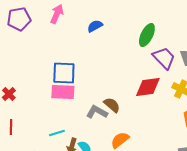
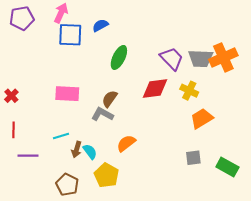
green ellipse: (147, 35) -> (119, 57), moved
blue square: (64, 73) -> (70, 35), moved
brown semicircle: (112, 105) -> (110, 99), moved, turned -96

